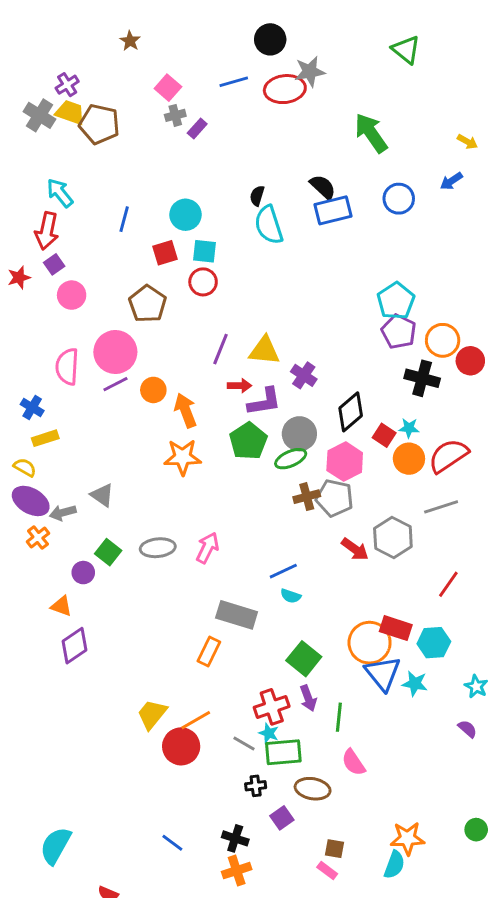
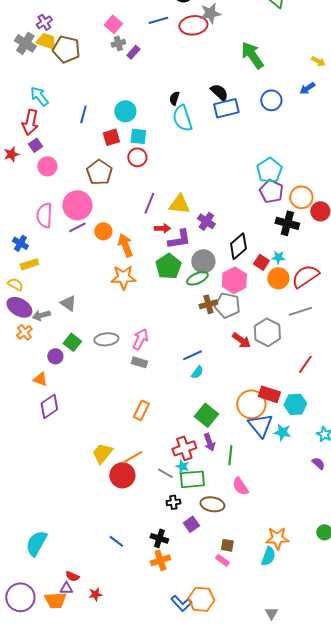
cyan semicircle: (291, 596) -> (197, 372), turned -72
gray rectangle: (237, 615) -> (139, 362), moved, size x0.6

